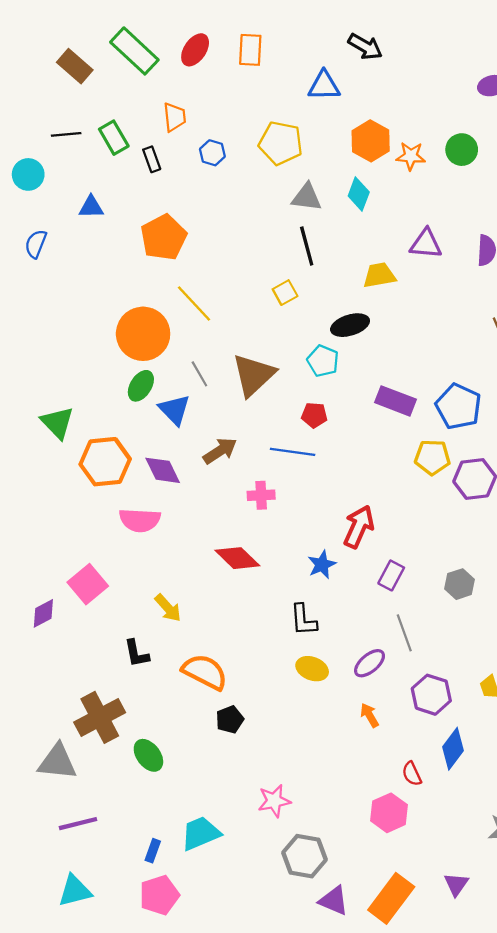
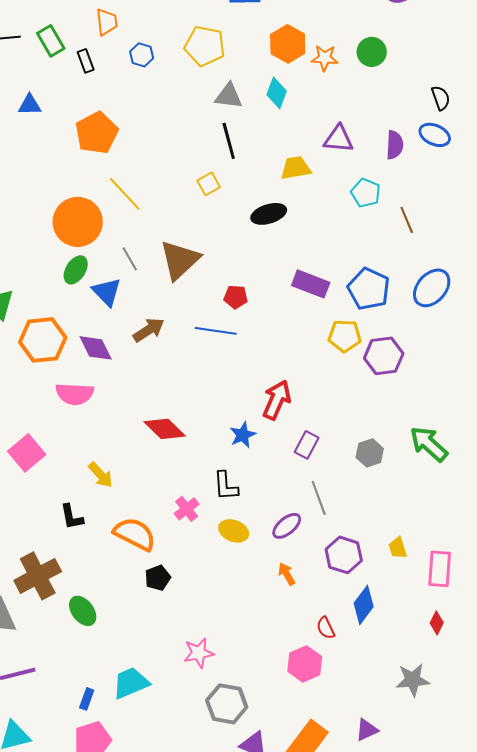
cyan pentagon: (323, 361) -> (366, 193), moved
pink cross: (261, 495) -> (187, 509), moved, turned -35
purple triangle: (456, 884) -> (367, 730), turned 30

